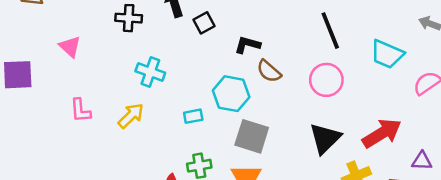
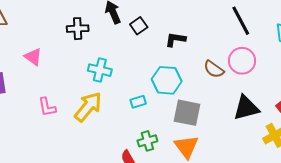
brown semicircle: (269, 71) -> (214, 69), moved
yellow arrow: (131, 116) -> (88, 107), size x1.4
black triangle: (325, 138) -> (246, 108), turned 36

